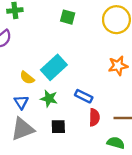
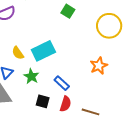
orange star: (118, 66) -> (99, 66), turned -30
black square: (58, 127) -> (43, 101), moved

